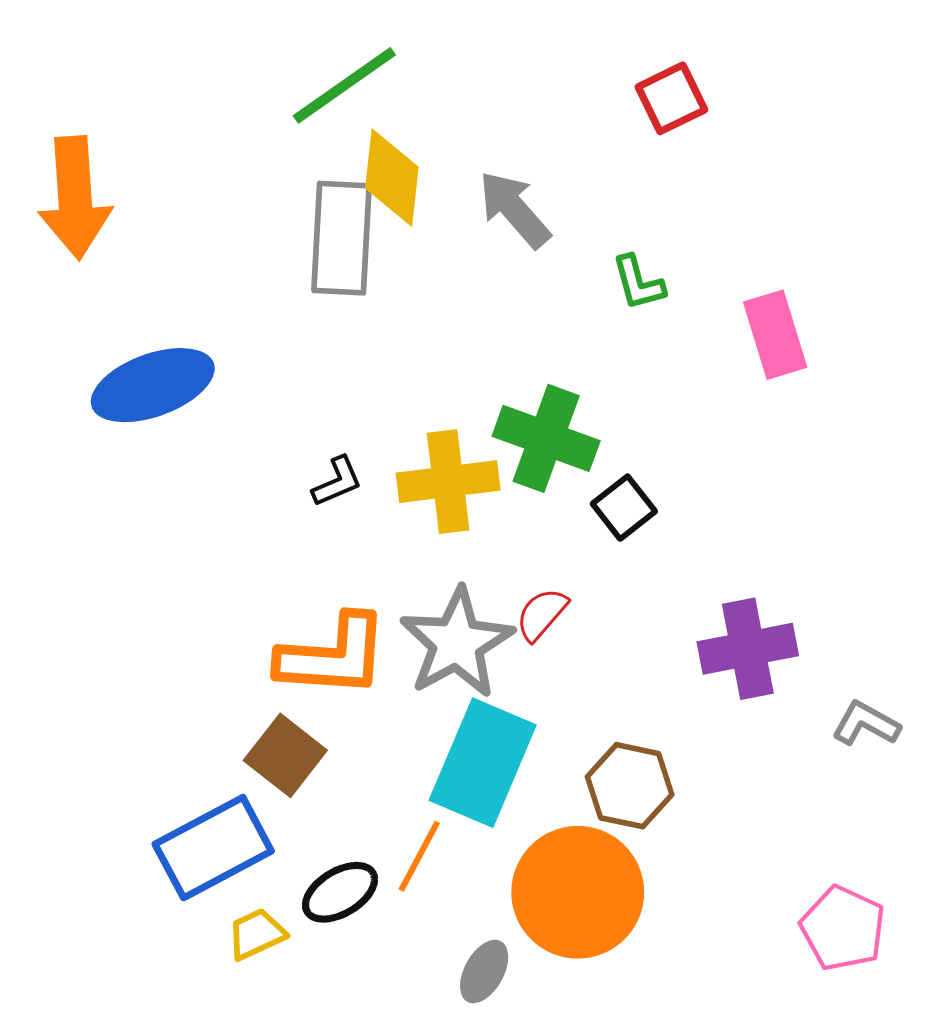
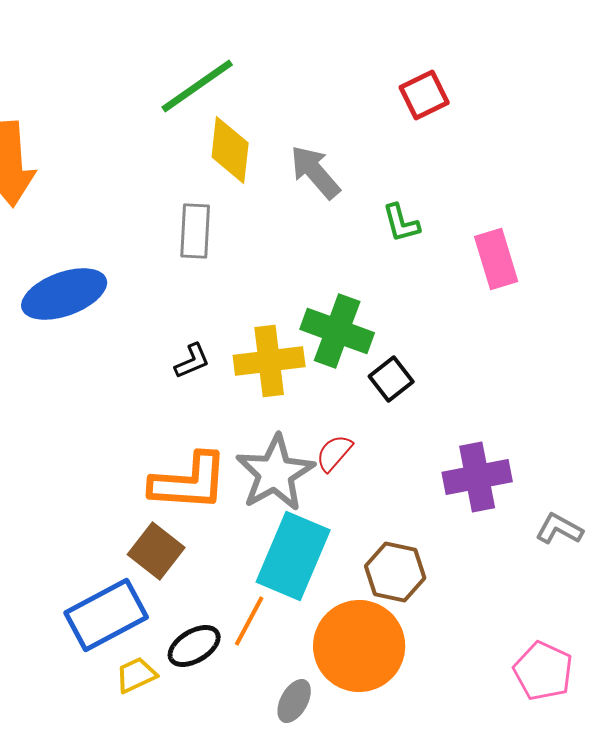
gray rectangle: (341, 238) -> (195, 231), moved, size x0.7

